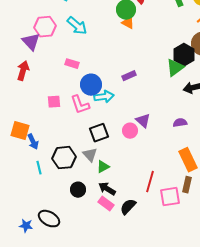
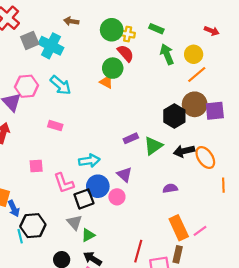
orange triangle: (128, 23) -> (106, 82), moved
green triangle: (175, 68) -> (153, 146), moved
purple rectangle: (129, 76) -> (131, 138), moved
blue circle: (91, 85) -> (98, 186), moved
pink L-shape: (80, 105) -> (64, 183), moved
purple triangle: (143, 121) -> (124, 175), moved
black hexagon: (64, 158) -> (33, 226), moved

